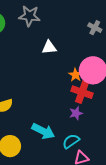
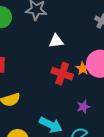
red cross: (82, 92) -> (62, 74), moved

